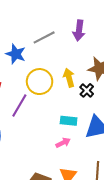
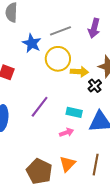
yellow arrow: (69, 78) -> (79, 72), turned 102
yellow circle: (40, 82) -> (58, 59), moved
purple line: (19, 105) -> (40, 107), moved

